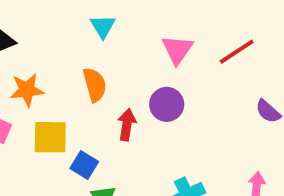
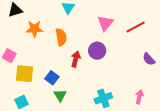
orange star: (27, 90) -> (34, 29), moved
yellow square: (50, 137) -> (25, 74), moved

